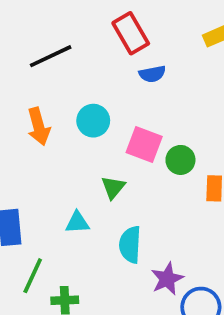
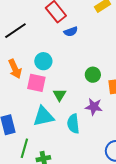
pink square: (144, 144) -> (36, 83), moved
cyan triangle: (77, 222) -> (43, 116), size x1.6
purple star: (167, 279) -> (94, 107), moved, turned -30

